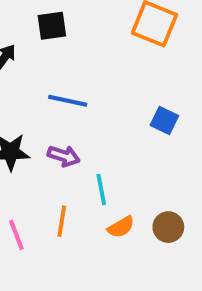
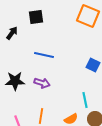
cyan line: (101, 190) -> (85, 100), moved

